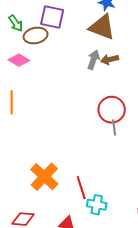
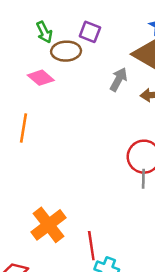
purple square: (52, 17) -> (90, 32), size x0.7
gray arrow: (93, 60) -> (119, 79), moved

